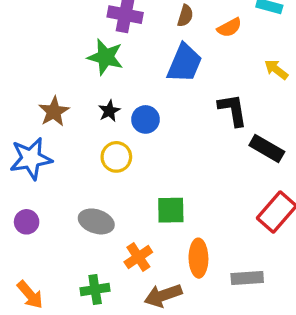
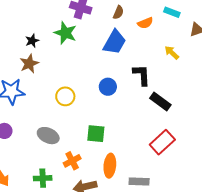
black star: (109, 111) -> (32, 41), moved
blue circle: (145, 119) -> (108, 87), moved

